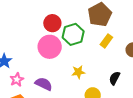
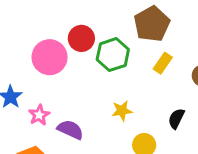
pink circle: (50, 47) -> (50, 57), moved
pink star: (17, 80) -> (39, 115), moved

